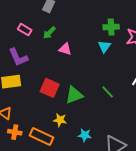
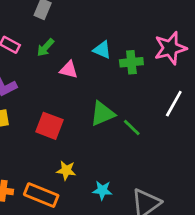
green cross: (111, 27) -> (131, 62), moved
cyan triangle: (104, 46) -> (102, 50), moved, turned -40
green triangle: (74, 95) -> (102, 114), moved

